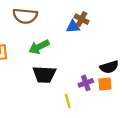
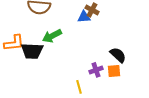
black semicircle: (109, 67) -> (118, 55), turned -120
black trapezoid: (44, 74) -> (32, 51), moved

